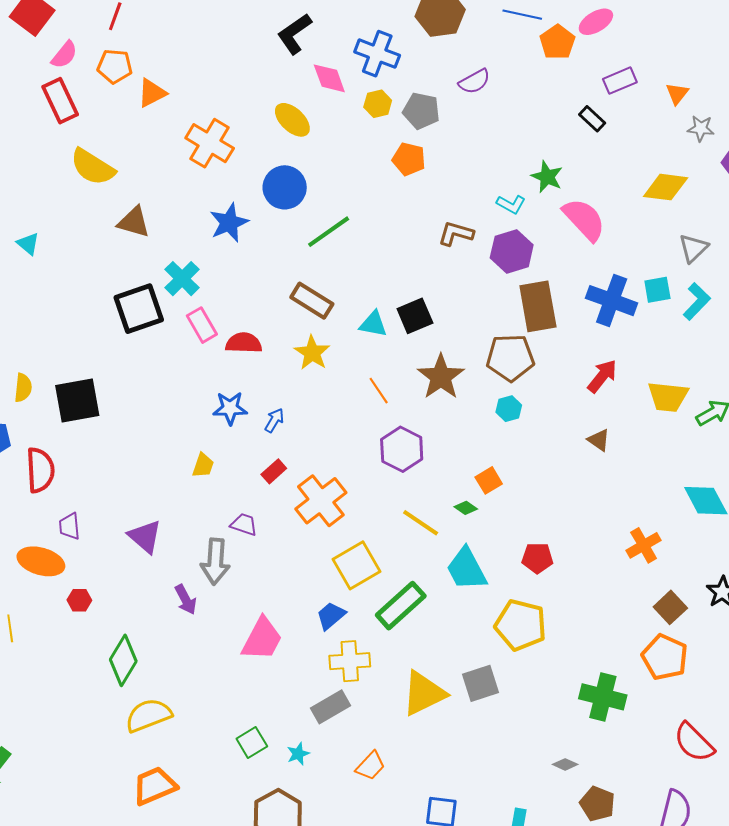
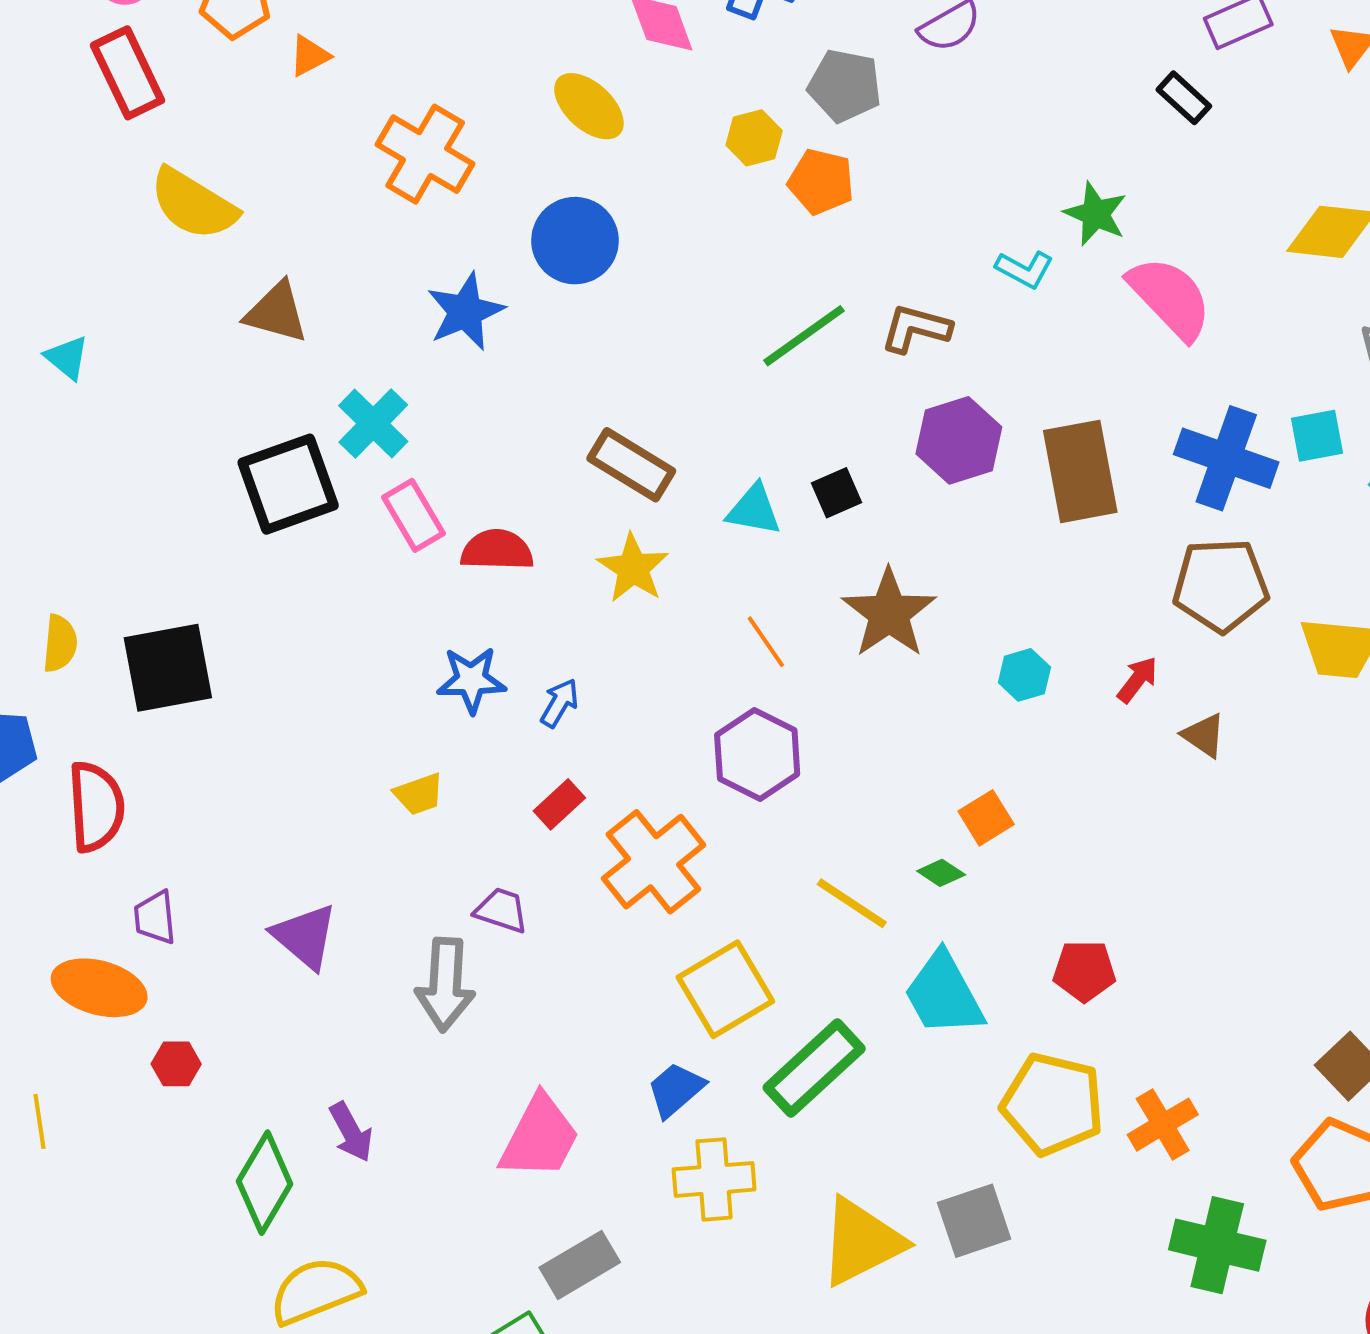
orange triangle: (152, 93) -> (310, 56), size x0.7
yellow hexagon: (378, 104) -> (754, 138), moved
green line: (329, 232) -> (804, 336), moved
purple hexagon: (512, 251) -> (959, 440), moved
black square: (415, 316) -> (836, 493), size x0.7
brown pentagon: (510, 358) -> (1221, 585), moved
red arrow: (602, 376) -> (1137, 680), moved, size x0.7
purple hexagon: (402, 449) -> (757, 754), moved
yellow trapezoid: (203, 465) -> (419, 794), turned 52
orange cross: (644, 545) -> (1163, 1125), moved
purple arrow: (186, 600) -> (351, 1132), moved
gray rectangle: (330, 707) -> (580, 1265), moved

